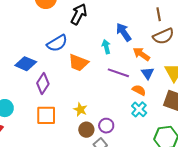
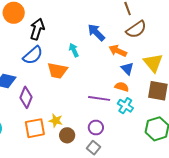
black arrow: (79, 14) -> (37, 29), moved
cyan arrow: (106, 47) -> (74, 50), moved
purple line: (118, 73) -> (99, 98), moved
yellow star: (80, 109) -> (56, 121), moved
brown circle: (86, 130) -> (67, 135), moved

